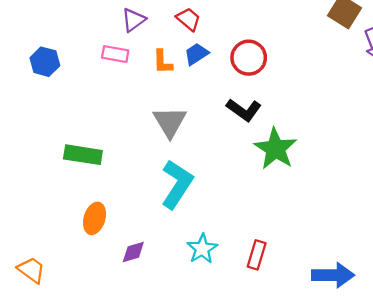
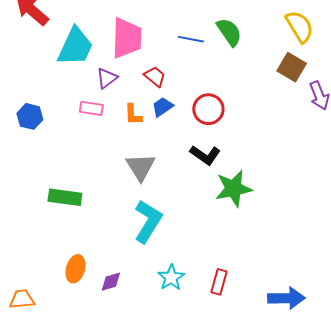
green star: (275, 149) -> (234, 188), turned 30
orange ellipse: (95, 218) -> (75, 269), moved
orange trapezoid: (31, 270) -> (22, 299), turned -40

